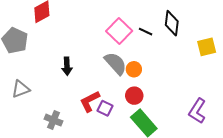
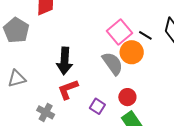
black arrow: (67, 66) -> (65, 61), size x1.5
orange circle: (134, 69) -> (132, 52), moved, size x1.5
red L-shape: (90, 101) -> (68, 89), moved

